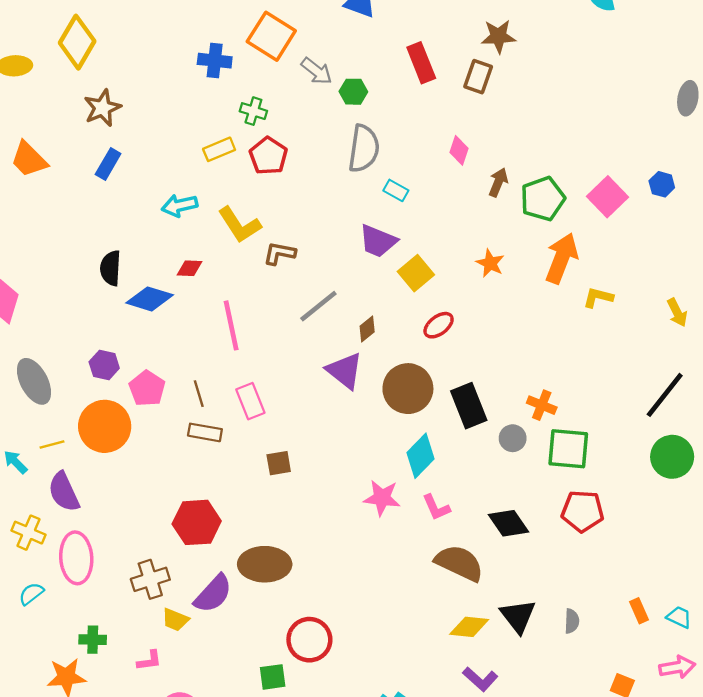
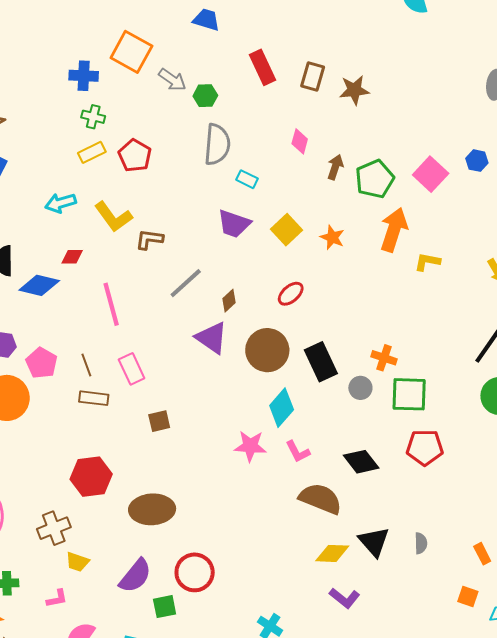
brown star: (498, 36) -> (354, 90), moved
green cross: (253, 111) -> (93, 117), moved
yellow square: (416, 273) -> (286, 230), moved
purple semicircle: (213, 594) -> (135, 576), moved
orange rectangle: (639, 611) -> (482, 554), moved

